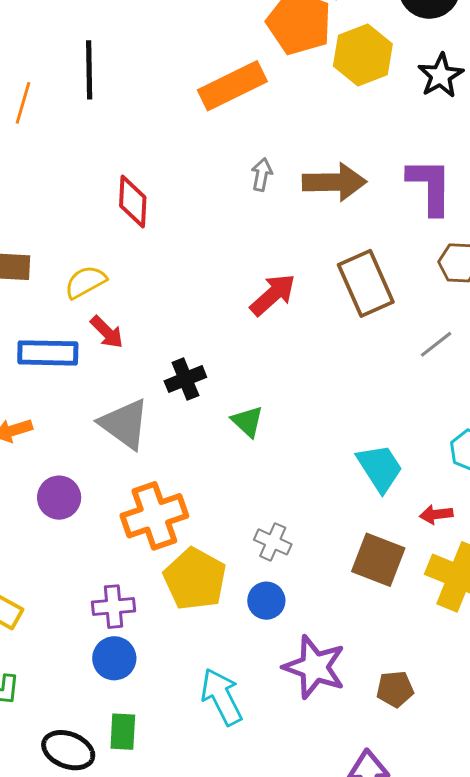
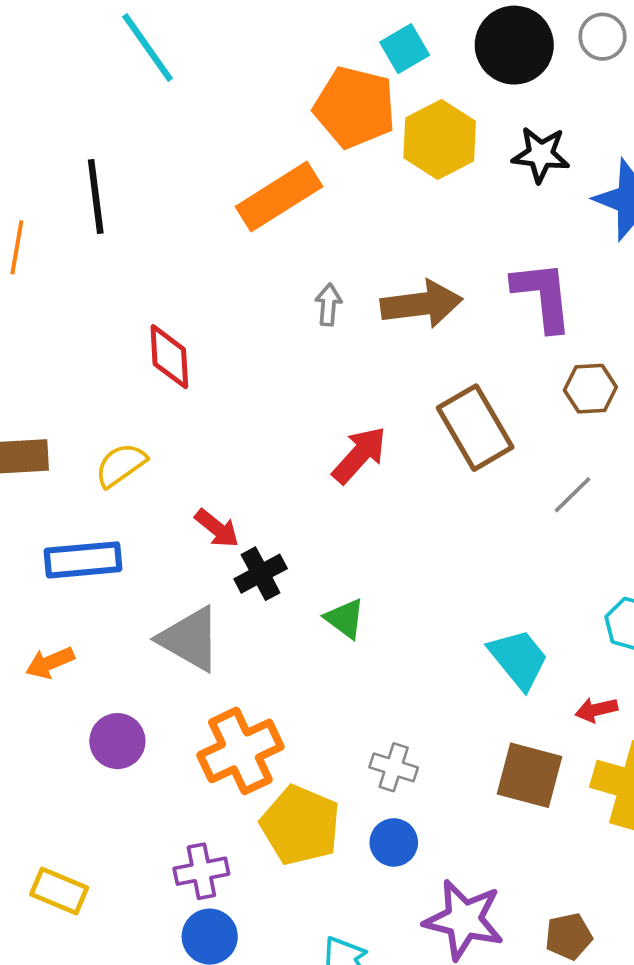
black star: (441, 76) -> (541, 155), turned -30
red arrow: (107, 332) -> (217, 528), moved

